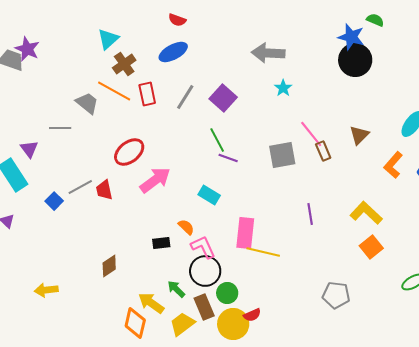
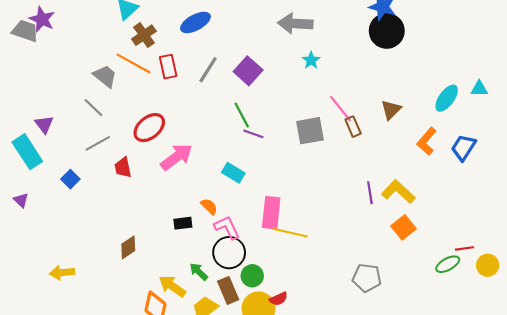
gray line: (60, 128) -> (94, 108), moved, turned 45
gray line: (80, 187) -> (98, 143), moved
purple line: (310, 214) -> (370, 193), moved

